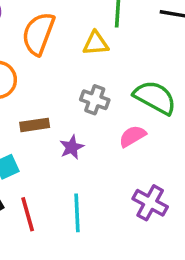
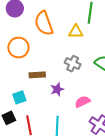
orange semicircle: (38, 34) -> (44, 23), turned -45
pink semicircle: (132, 136) -> (83, 102), moved

